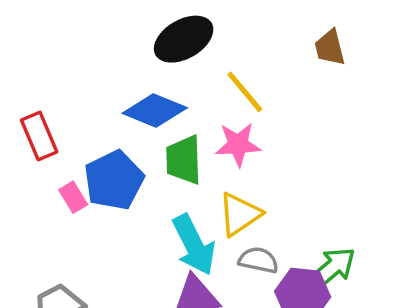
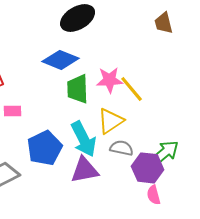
yellow line: (245, 92) -> (132, 89), moved
blue pentagon: (114, 180) -> (45, 148), moved
pink rectangle: (73, 197) -> (13, 111), turned -60

